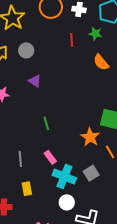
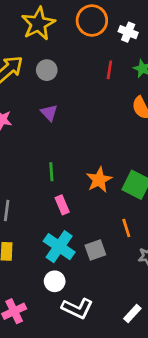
orange star: (90, 137) -> (99, 180), moved
pink rectangle: (50, 157) -> (62, 205), moved

